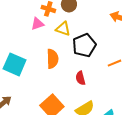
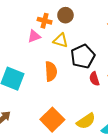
red semicircle: (80, 78) -> (94, 79), moved

